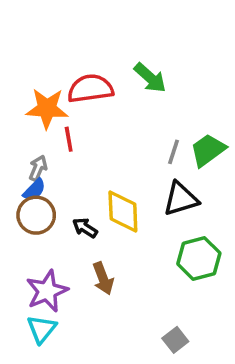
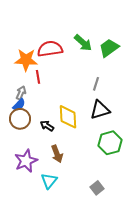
green trapezoid: (208, 150) -> (109, 48), moved
cyan triangle: (42, 329) -> (49, 181), moved

